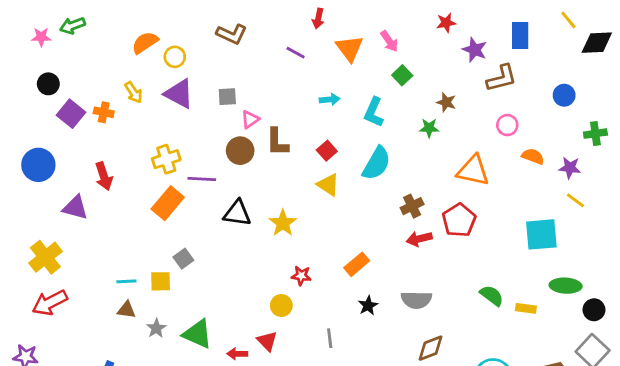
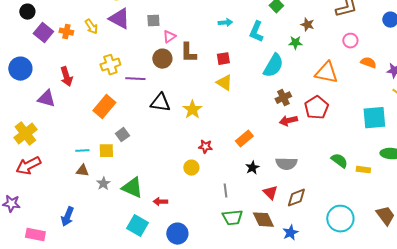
yellow arrow: (134, 92) -> (91, 27), moved
red square: (327, 151) -> (223, 59), turned 32
cyan semicircle: (377, 163) -> (273, 66), moved
orange rectangle: (168, 203) -> (104, 107), moved
red triangle: (267, 341) -> (270, 193), moved

